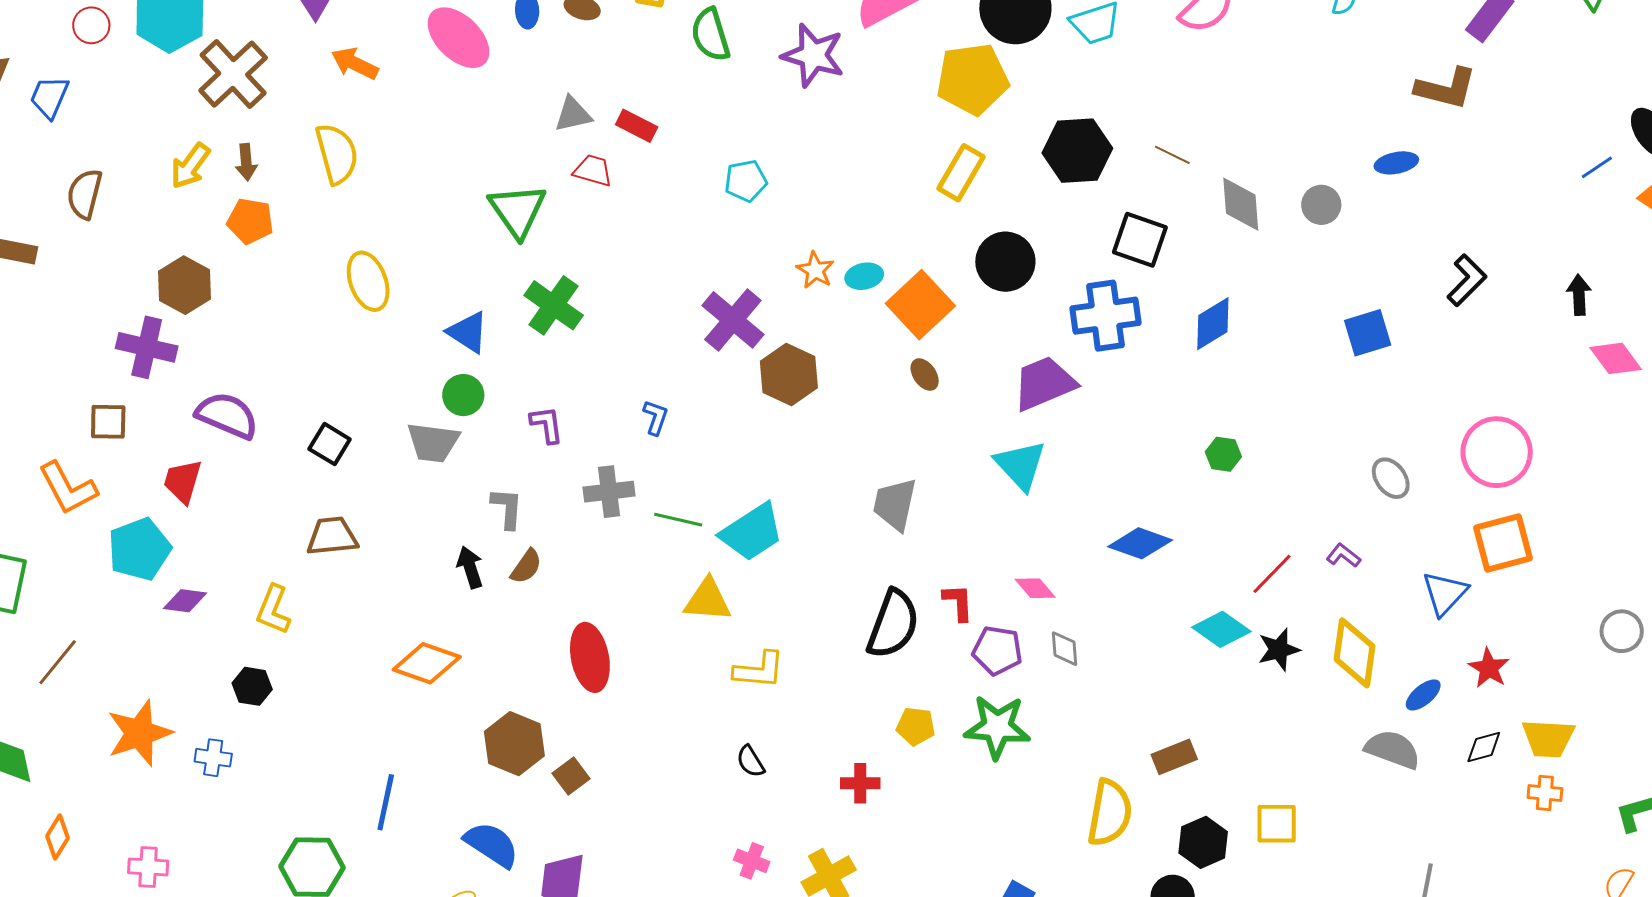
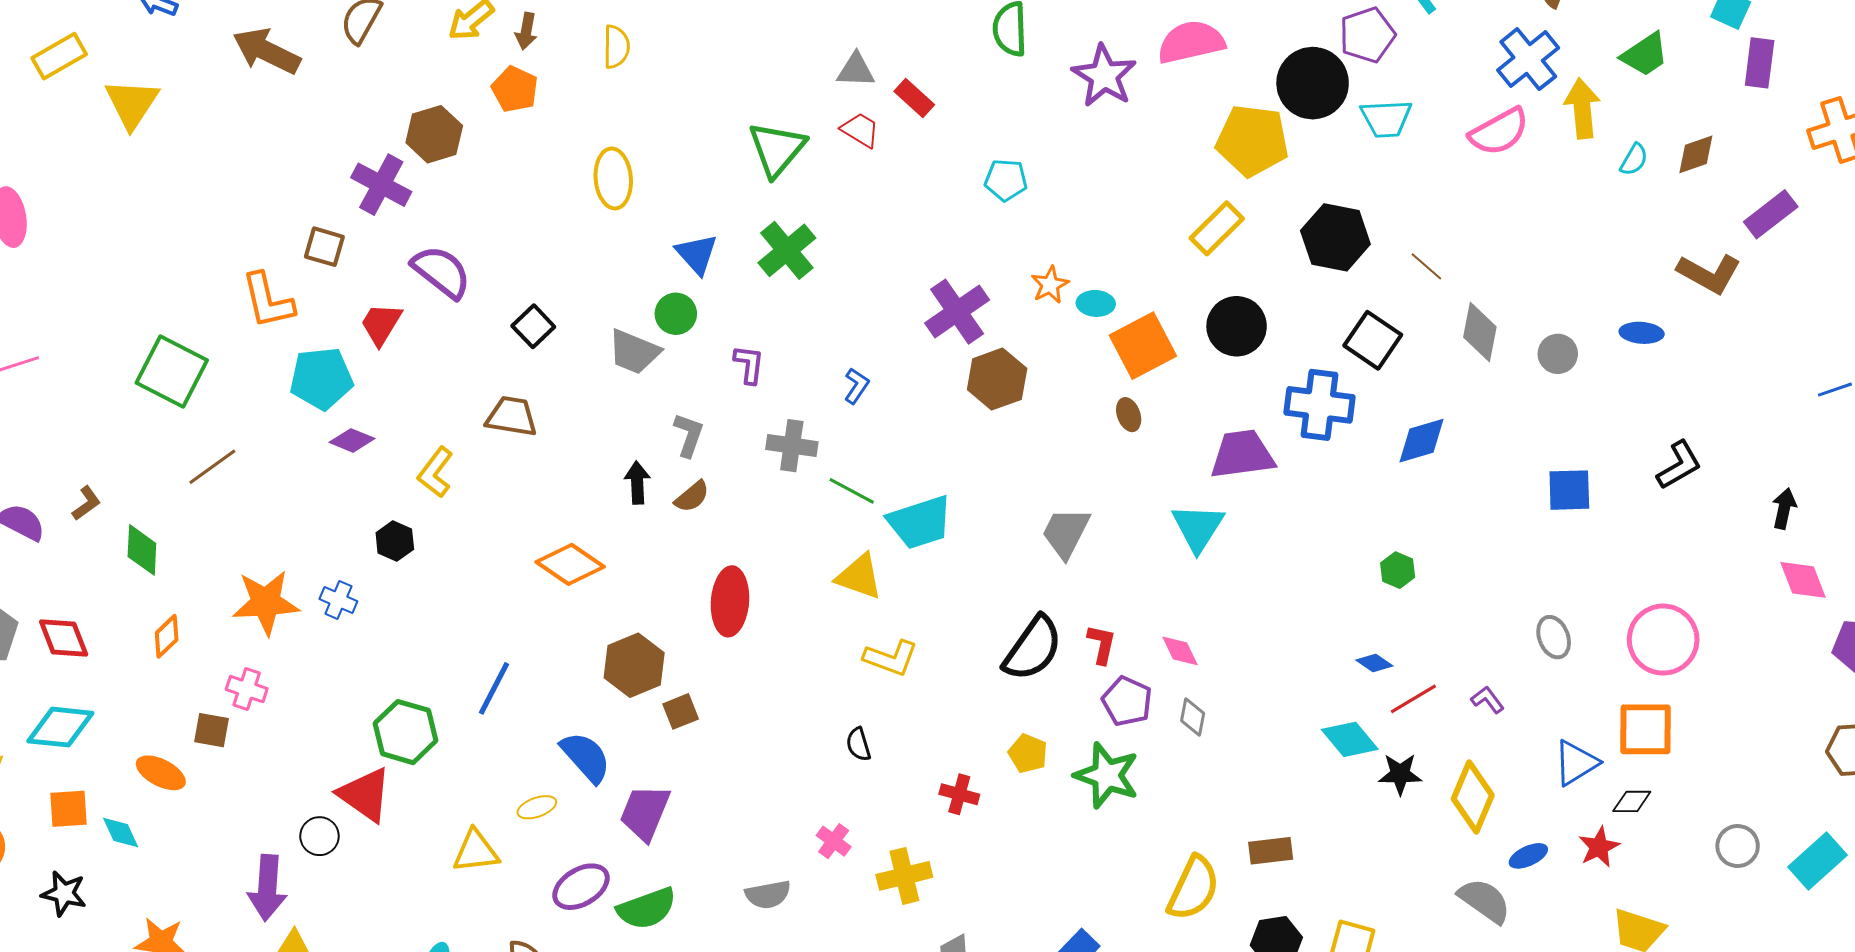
yellow semicircle: (337, 154) -> (616, 47), size x0.7
blue diamond: (1140, 543) -> (1374, 663), moved, size x0.6
orange star: (139, 733) -> (266, 603), moved
black diamond: (1484, 747) -> (1632, 801), moved

